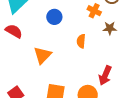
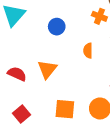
red semicircle: (14, 31) -> (17, 74), moved

